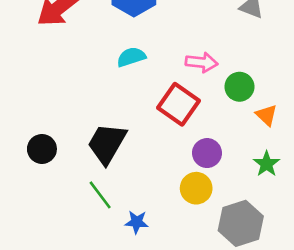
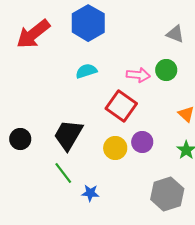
green circle: (239, 87) -> (166, 70), moved
yellow circle: (196, 188) -> (115, 148), moved

